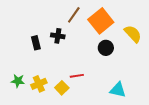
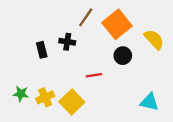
red line: (77, 76) -> (94, 75), moved
yellow square: (62, 88) -> (72, 102), size x1.5
cyan triangle: (118, 90) -> (149, 102), moved

